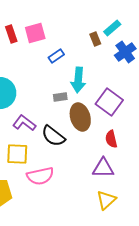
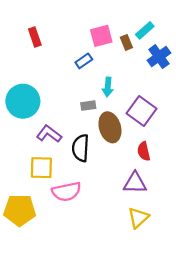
pink square: (35, 33) -> (101, 36), moved
cyan arrow: (78, 80) -> (108, 87), size x0.7
black semicircle: (53, 136) -> (81, 148), turned 55

